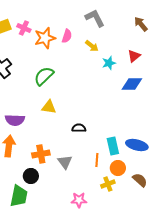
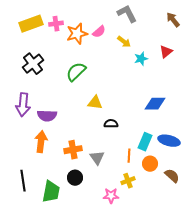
pink cross: (24, 28) -> (56, 24), turned -32
pink semicircle: (67, 36) -> (99, 32), turned 32
blue diamond: (132, 84) -> (155, 104), moved
yellow triangle: (49, 107) -> (95, 103), moved
cyan rectangle: (113, 146) -> (145, 142), turned 36
black circle: (31, 176) -> (75, 178), moved
yellow cross: (108, 184) -> (128, 181), moved

